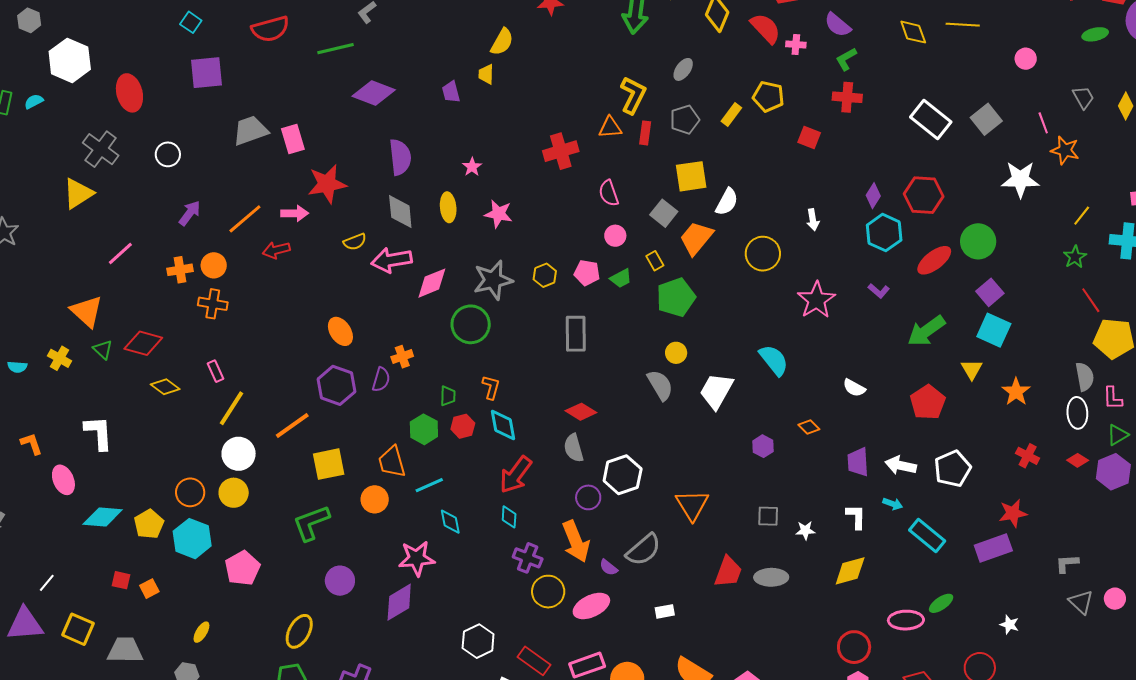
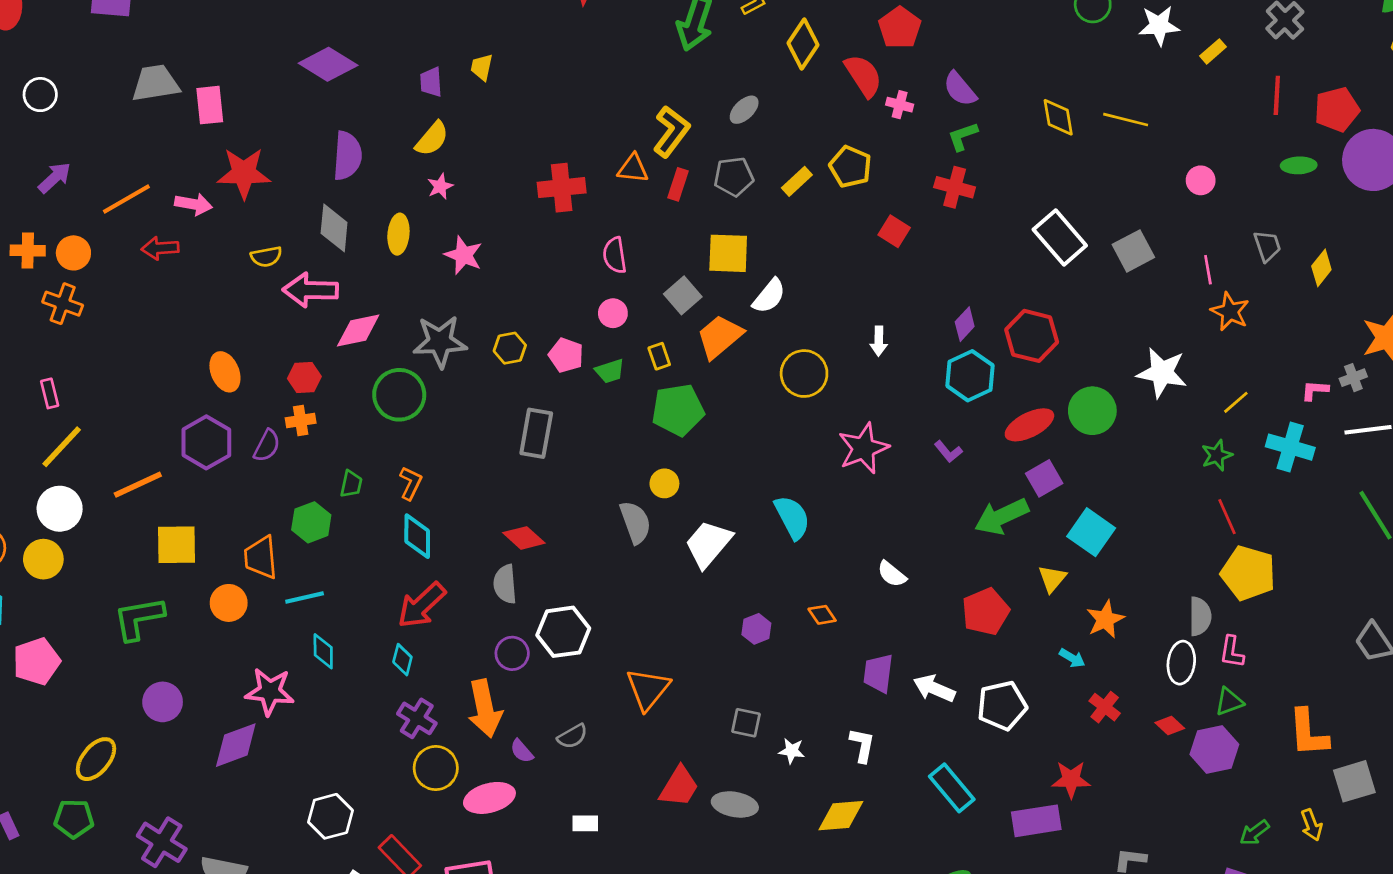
yellow semicircle: (502, 42) -> (432, 139), moved
white star: (1020, 179) -> (1162, 373), moved
purple square: (990, 292) -> (1044, 478), moved
red hexagon: (463, 426) -> (304, 377), moved
cyan arrow: (893, 504) -> (1072, 658), moved
gray semicircle: (643, 550) -> (572, 736), size x0.6

